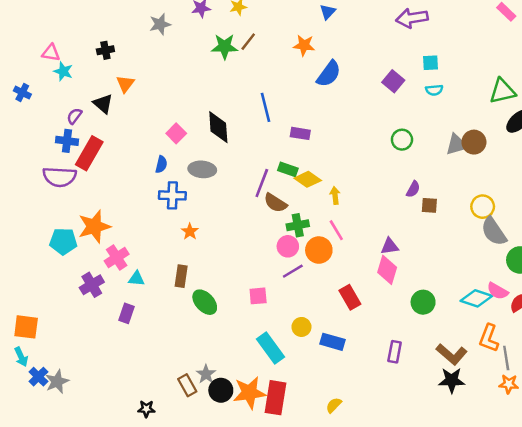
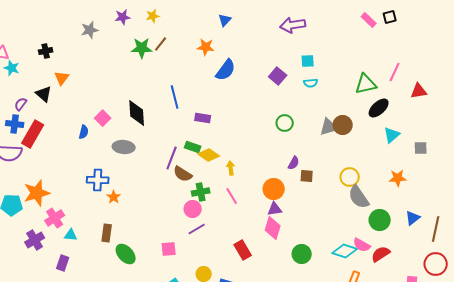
blue semicircle: (161, 164) -> (84, 132), moved
blue cross: (172, 195) -> (98, 180), moved
orange circle: (319, 250) -> (274, 189), moved

